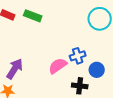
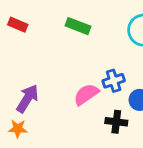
green rectangle: (33, 16) -> (78, 26), moved

